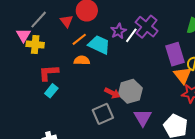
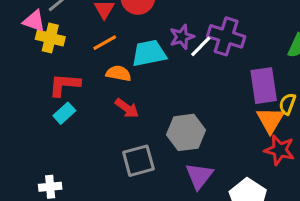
purple cross: (147, 27) -> (226, 36), turned -30
pink triangle: (23, 35) -> (34, 21), turned -49
orange line: (79, 39) -> (105, 43), moved
cyan trapezoid: (99, 45) -> (149, 53), turned -45
red arrow: (112, 93) -> (127, 108), moved

